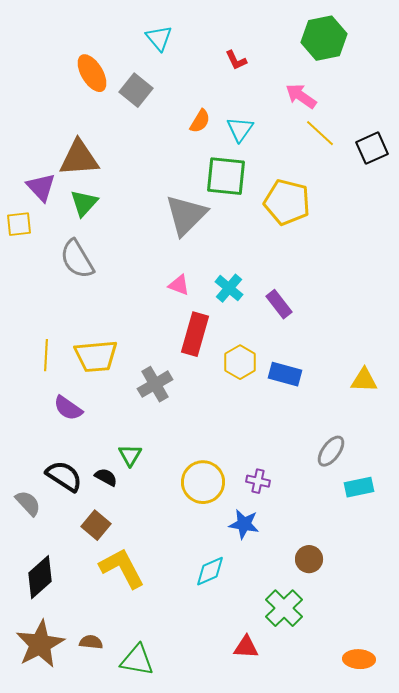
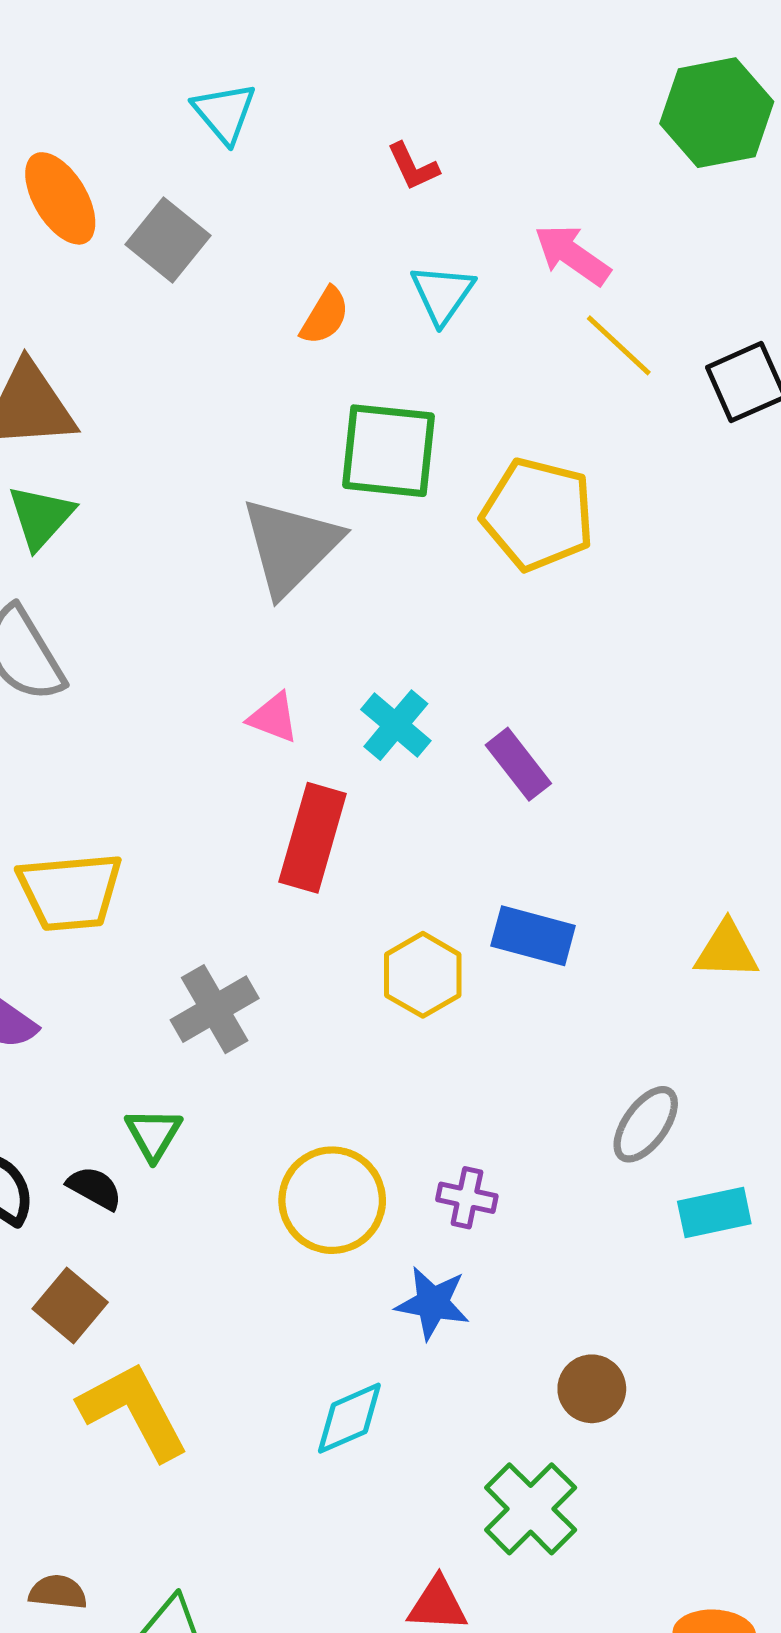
green hexagon: (324, 38) -> (717, 113), moved
cyan triangle: (240, 129) -> (442, 294), moved
yellow hexagon: (240, 362) -> (423, 975), moved
gray cross: (155, 384) -> (215, 1009), moved

